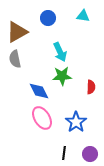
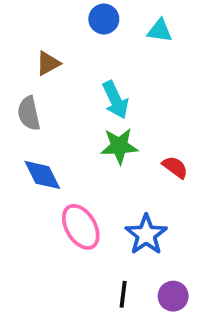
blue circle: (48, 18) -> (104, 19), moved
brown triangle: (17, 32) -> (48, 63), moved, size x0.6
red semicircle: (91, 87) -> (175, 167), turned -56
blue diamond: (39, 91) -> (42, 175), moved

